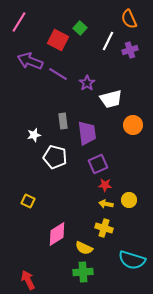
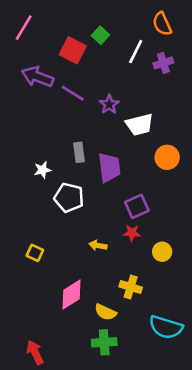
purple square: (98, 164) -> (137, 206), moved
yellow arrow: (106, 204) -> (98, 245), moved

